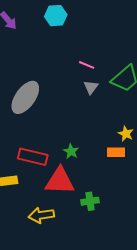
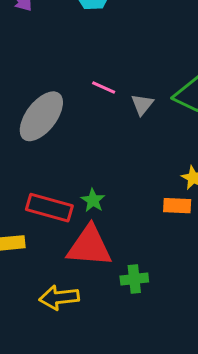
pink line: (87, 65) -> (104, 87), moved
green star: (71, 151) -> (93, 200), moved

